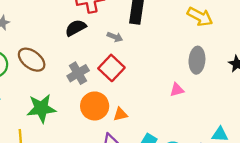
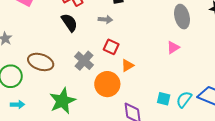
black semicircle: (76, 28) -> (69, 23), turned 102
red square: (111, 68) -> (111, 47), size x0.7
orange triangle: (120, 114) -> (127, 65), moved

